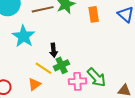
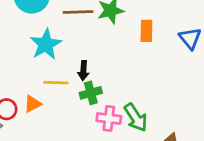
yellow line: (43, 68) -> (56, 83), moved, turned -42
orange triangle: (34, 84) -> (33, 104), moved

